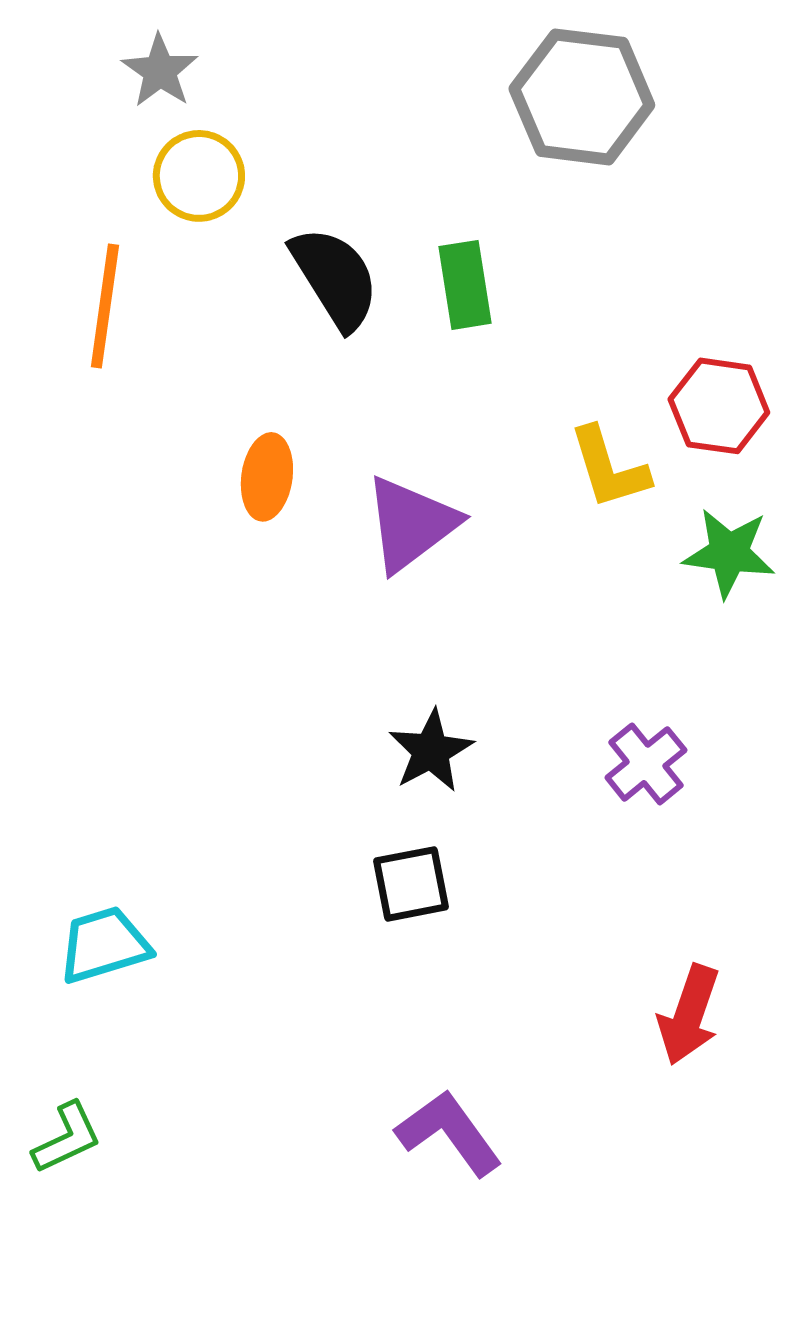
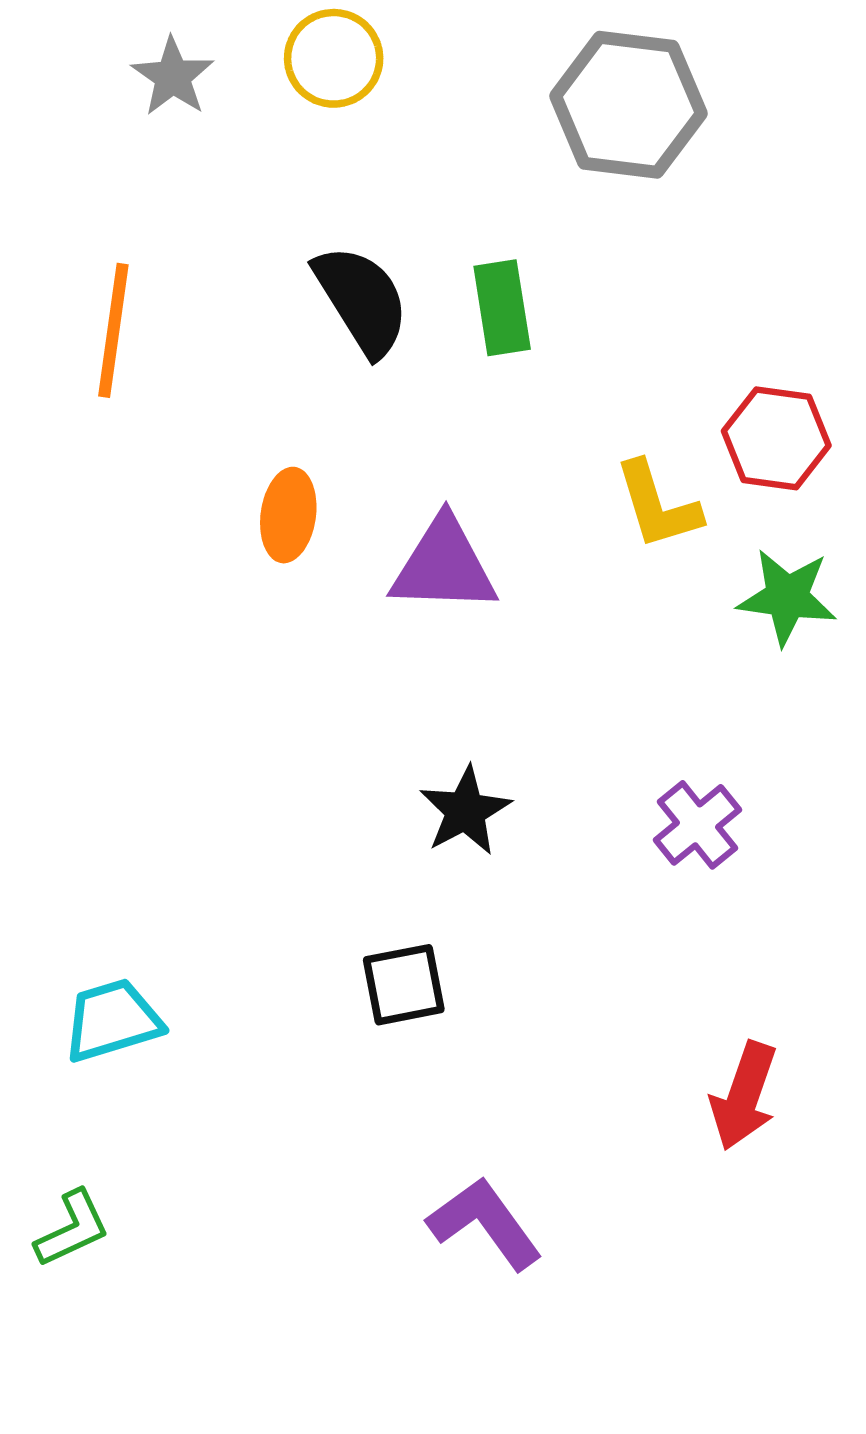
yellow circle: (199, 176) -> (334, 58), moved
purple triangle: (411, 524) -> (444, 566), turned 39
black square: (411, 884) -> (404, 985), moved

